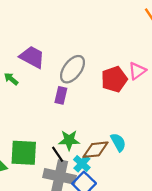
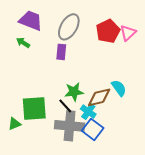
pink triangle: (137, 71) -> (128, 33), moved
green arrow: (11, 79) -> (23, 43), moved

